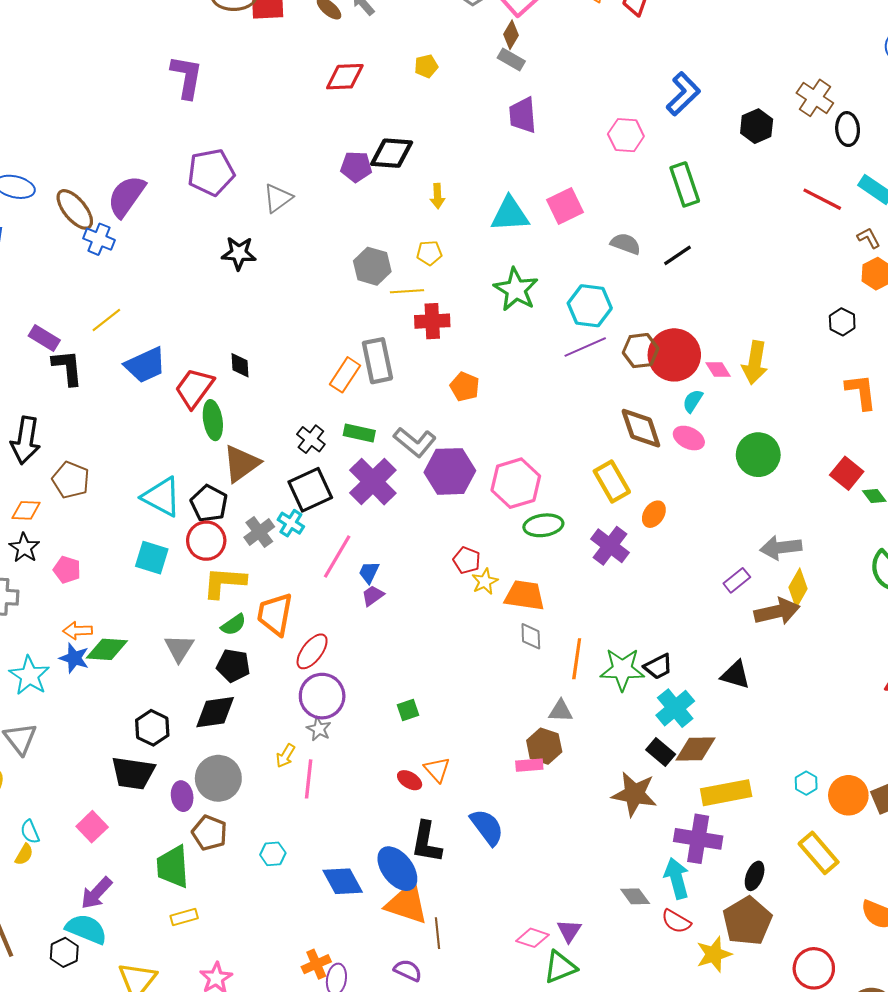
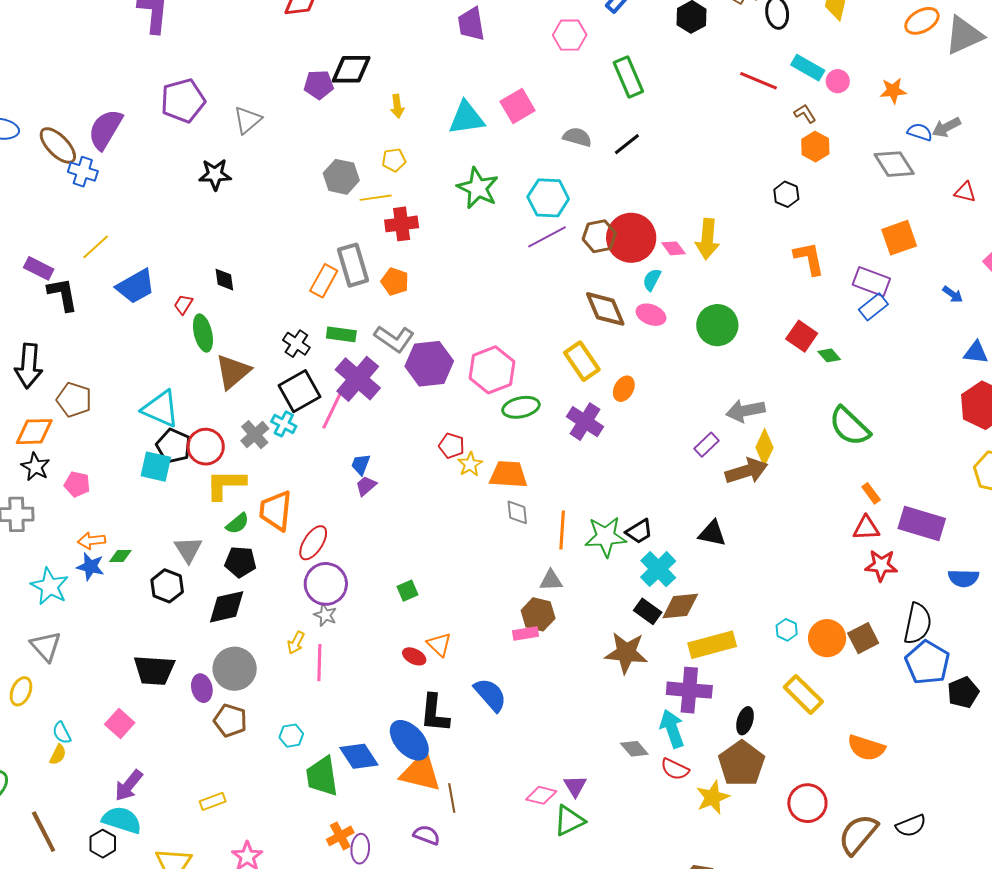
orange pentagon: (465, 387) -> (395, 282), moved
red trapezoid: (194, 388) -> (183, 304), size x0.5
black pentagon: (209, 503) -> (174, 446), moved
orange diamond: (26, 510) -> (34, 432), size x1.4
pink line: (337, 556) -> (333, 408), moved
green diamond: (107, 649) -> (120, 556), size x0.6
black hexagon: (152, 728) -> (167, 586), moved
green trapezoid: (173, 867) -> (322, 776), moved

